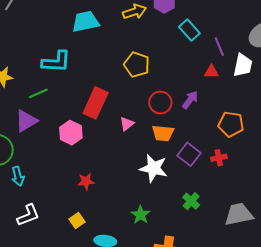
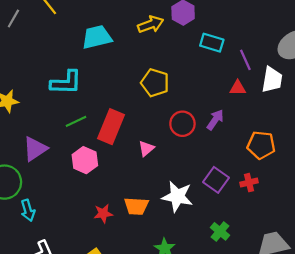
cyan rectangle: (189, 30) -> (212, 43), turned -30
green line: (38, 93) -> (76, 121), moved
orange trapezoid: (163, 133) -> (136, 206), moved

